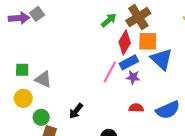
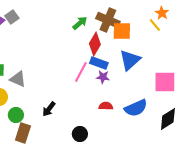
brown cross: (138, 17) -> (108, 20), turned -35
orange square: (148, 41) -> (122, 31), moved
blue triangle: (162, 59) -> (130, 60), turned 35
blue rectangle: (129, 62) -> (99, 63), turned 48

